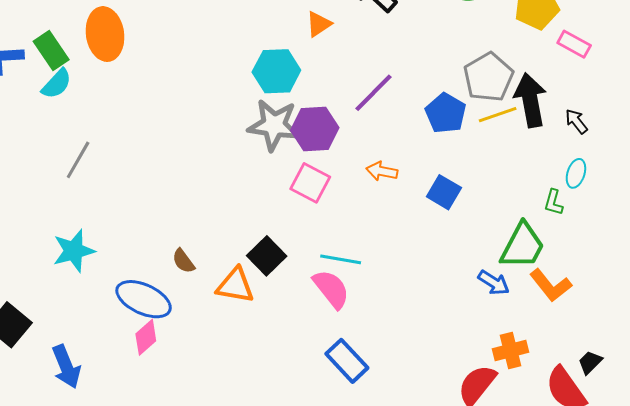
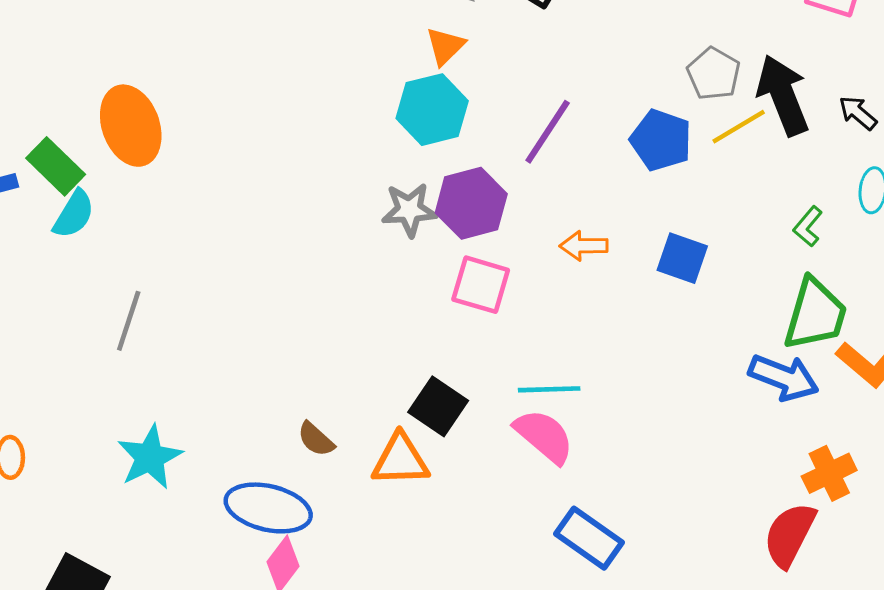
cyan hexagon: (276, 71) -> (432, 110), moved
gray pentagon: (488, 77) -> (714, 74), size x0.7
gray star: (274, 125) -> (409, 210), size x0.7
green L-shape: (554, 202) -> (808, 226), moved, turned 36
blue arrow: (494, 283) -> (784, 378), size x1.4

